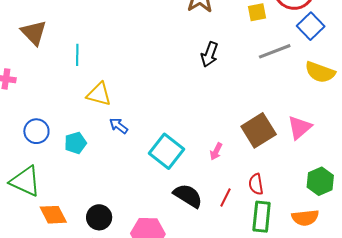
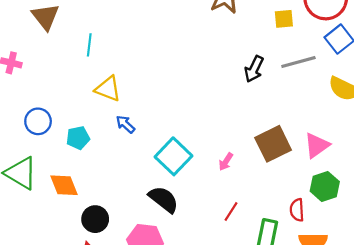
black arrow: (209, 54) -> (254, 69), moved
green hexagon: (320, 181) -> (325, 186), moved
red semicircle: (256, 184) -> (297, 210), moved
black semicircle: (188, 196) -> (164, 199), moved
orange diamond: (53, 215) -> (64, 185), moved

